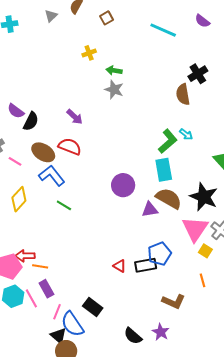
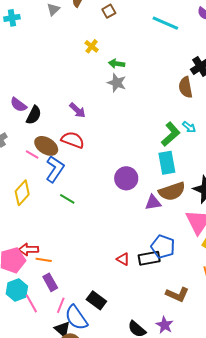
yellow cross: (89, 53) -> (92, 46), turned -32
pink line: (15, 161) -> (32, 155), moved
blue L-shape: (52, 176) -> (55, 169), turned 72
brown semicircle: (169, 198) -> (172, 191), turned 132
blue pentagon: (159, 254) -> (163, 247), turned -30
pink line: (31, 298) -> (31, 303), moved

